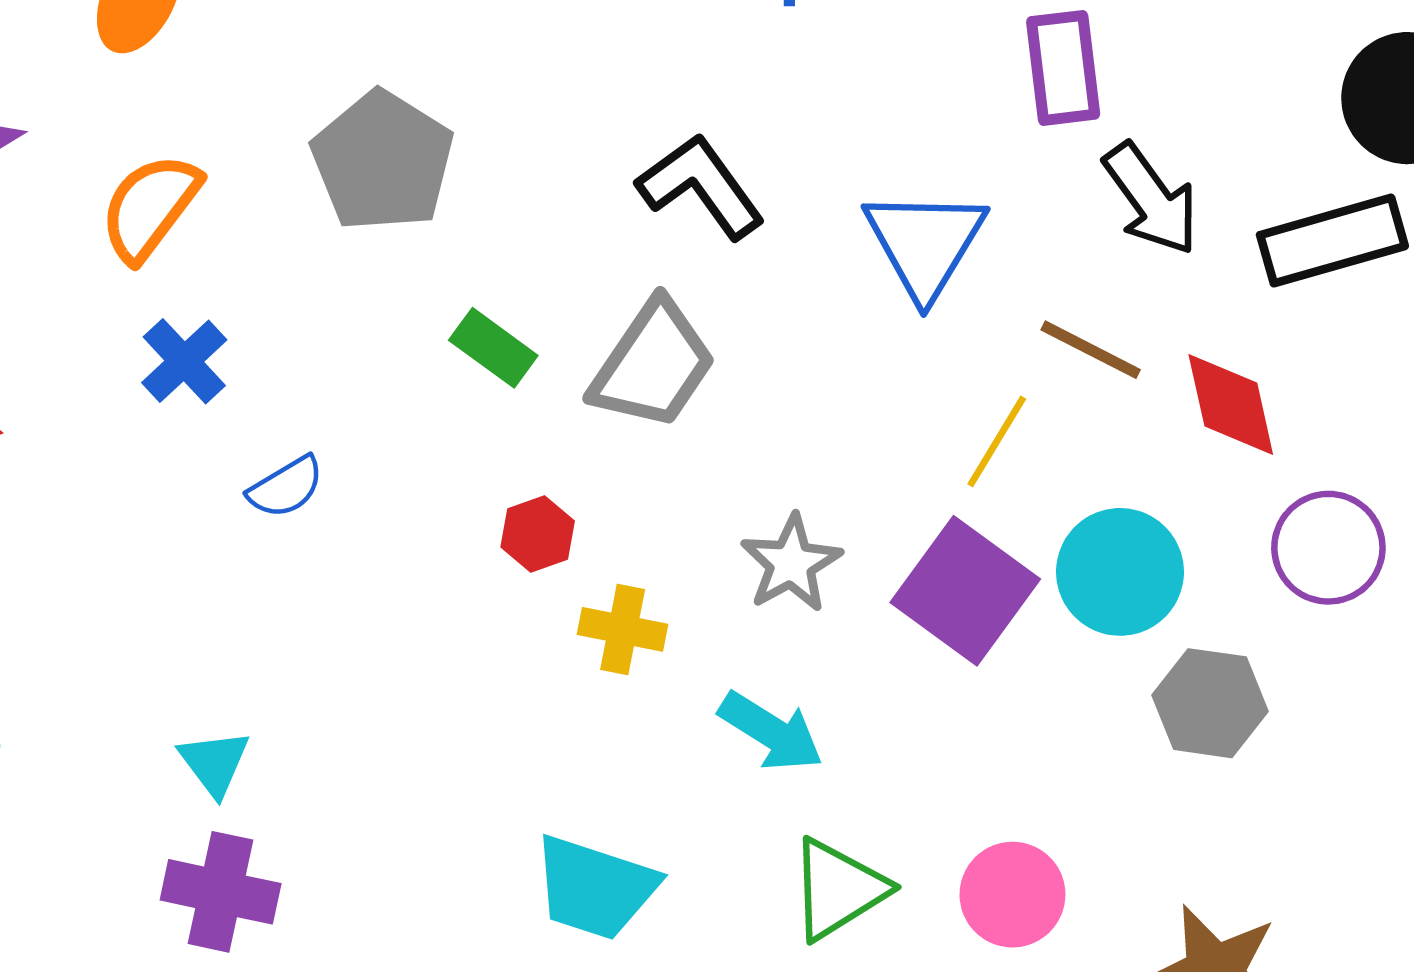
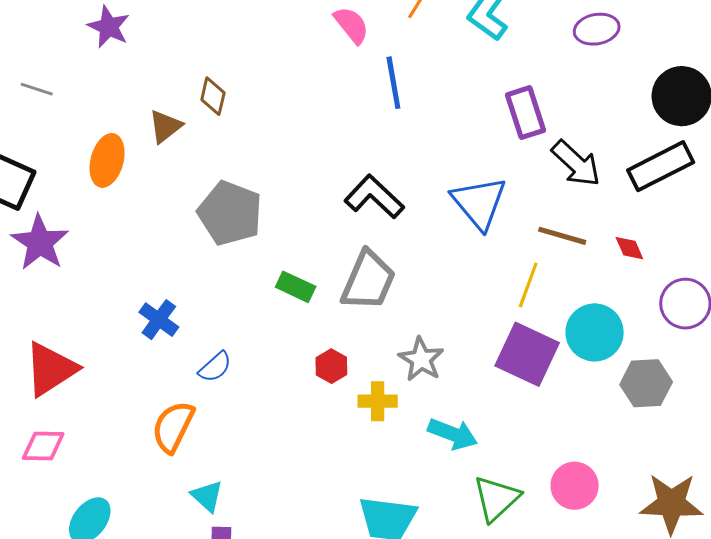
orange semicircle: (150, 207) -> (173, 427), moved
red diamond: (1231, 404) -> (629, 248), size x0.6
gray star: (791, 563) -> (421, 359), moved

